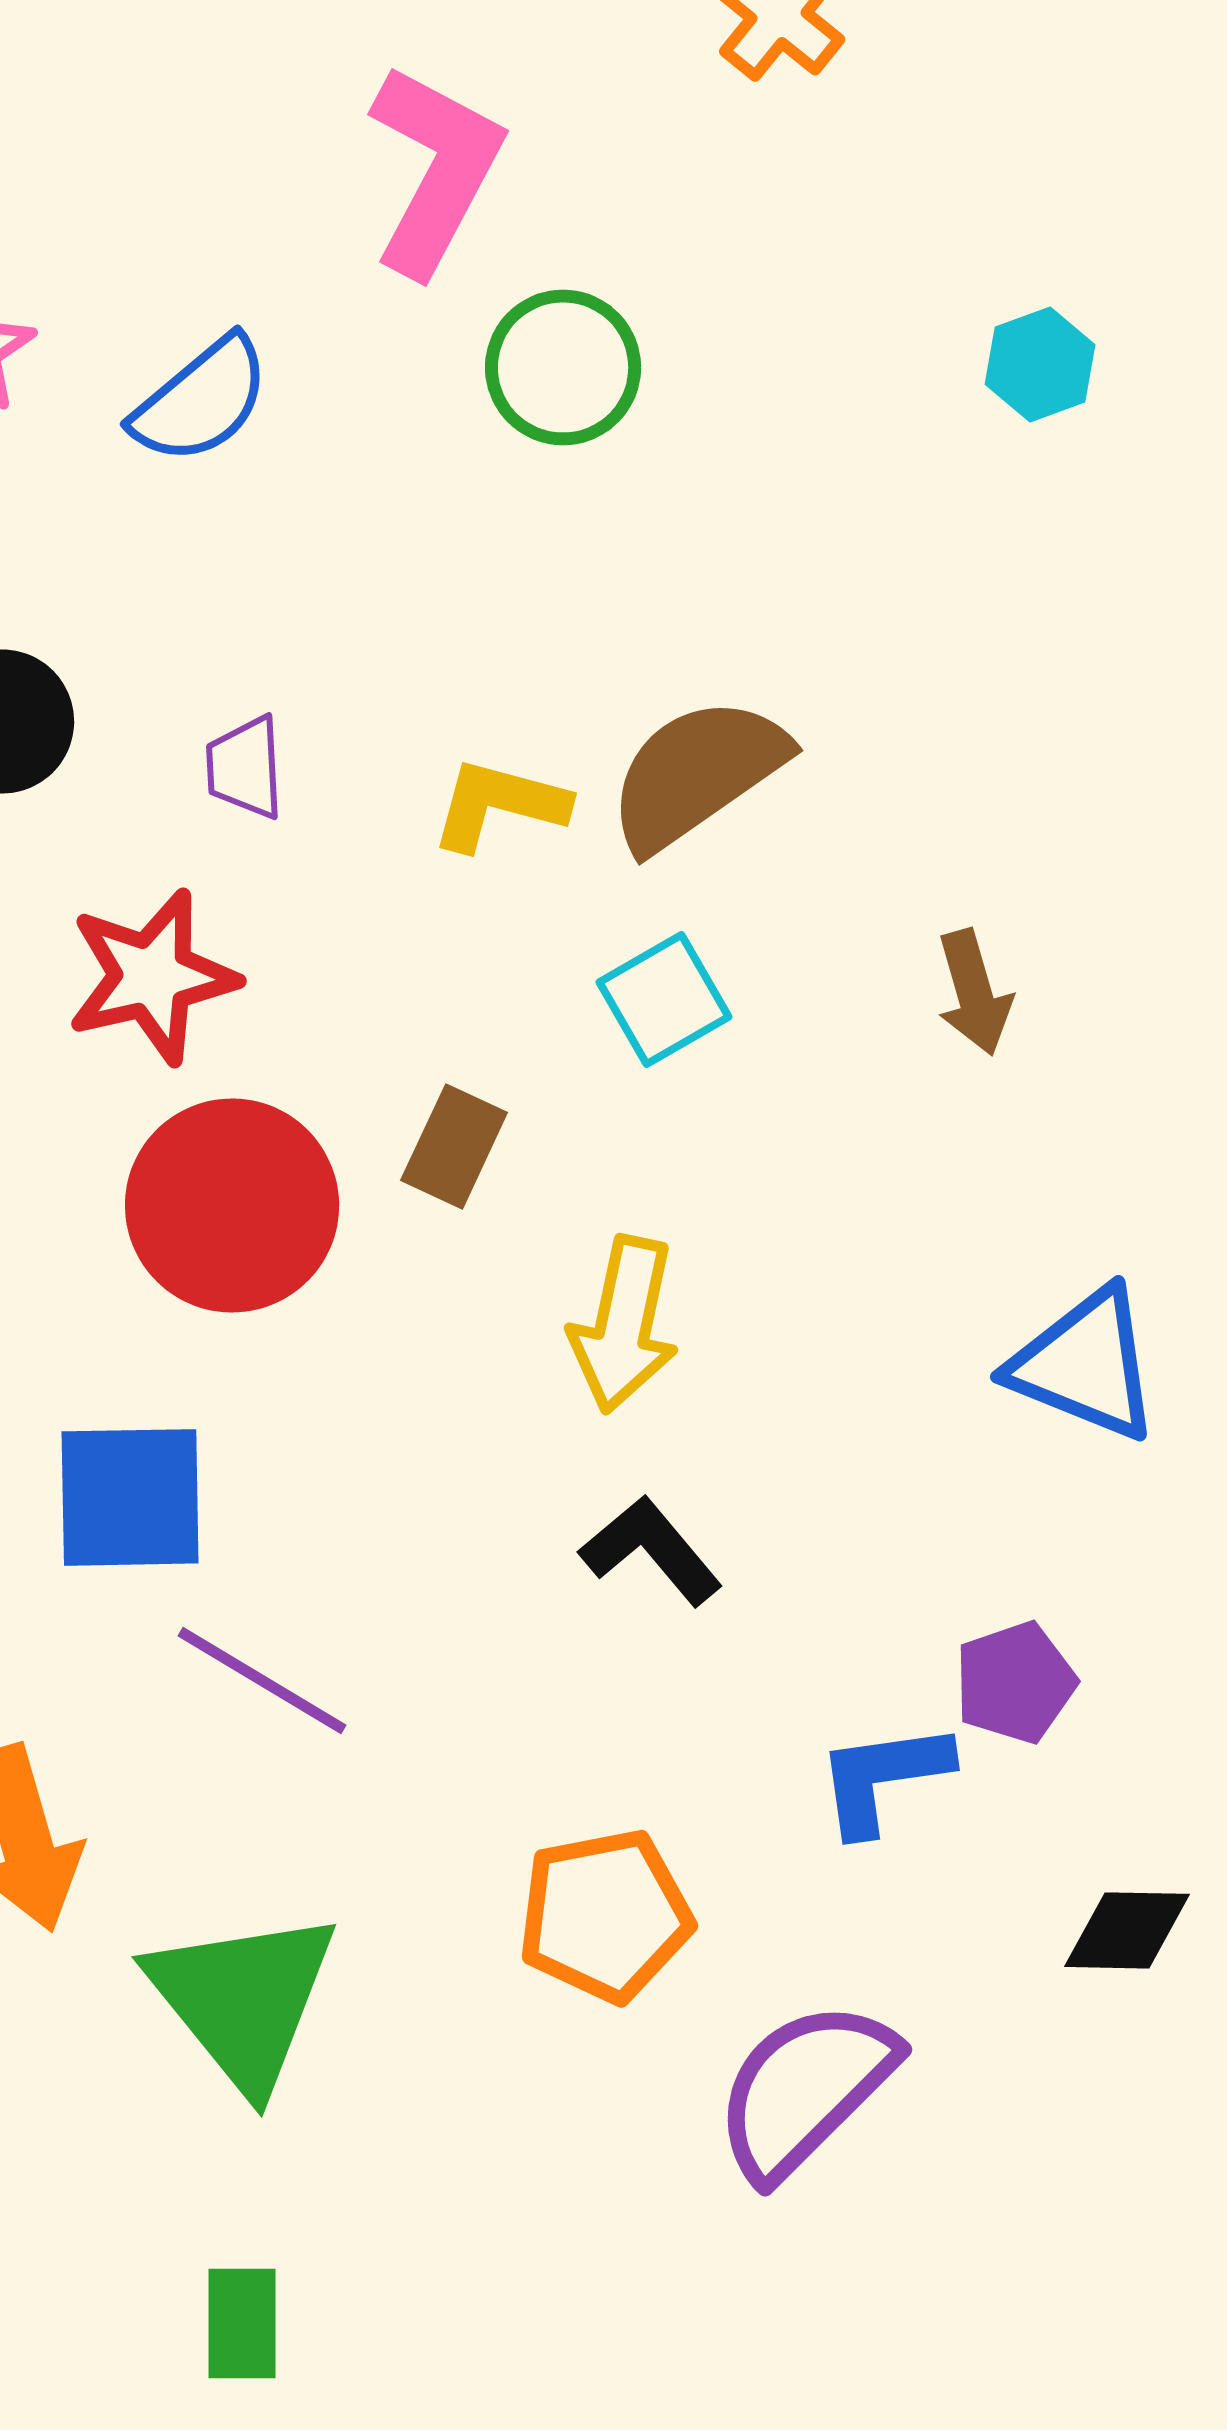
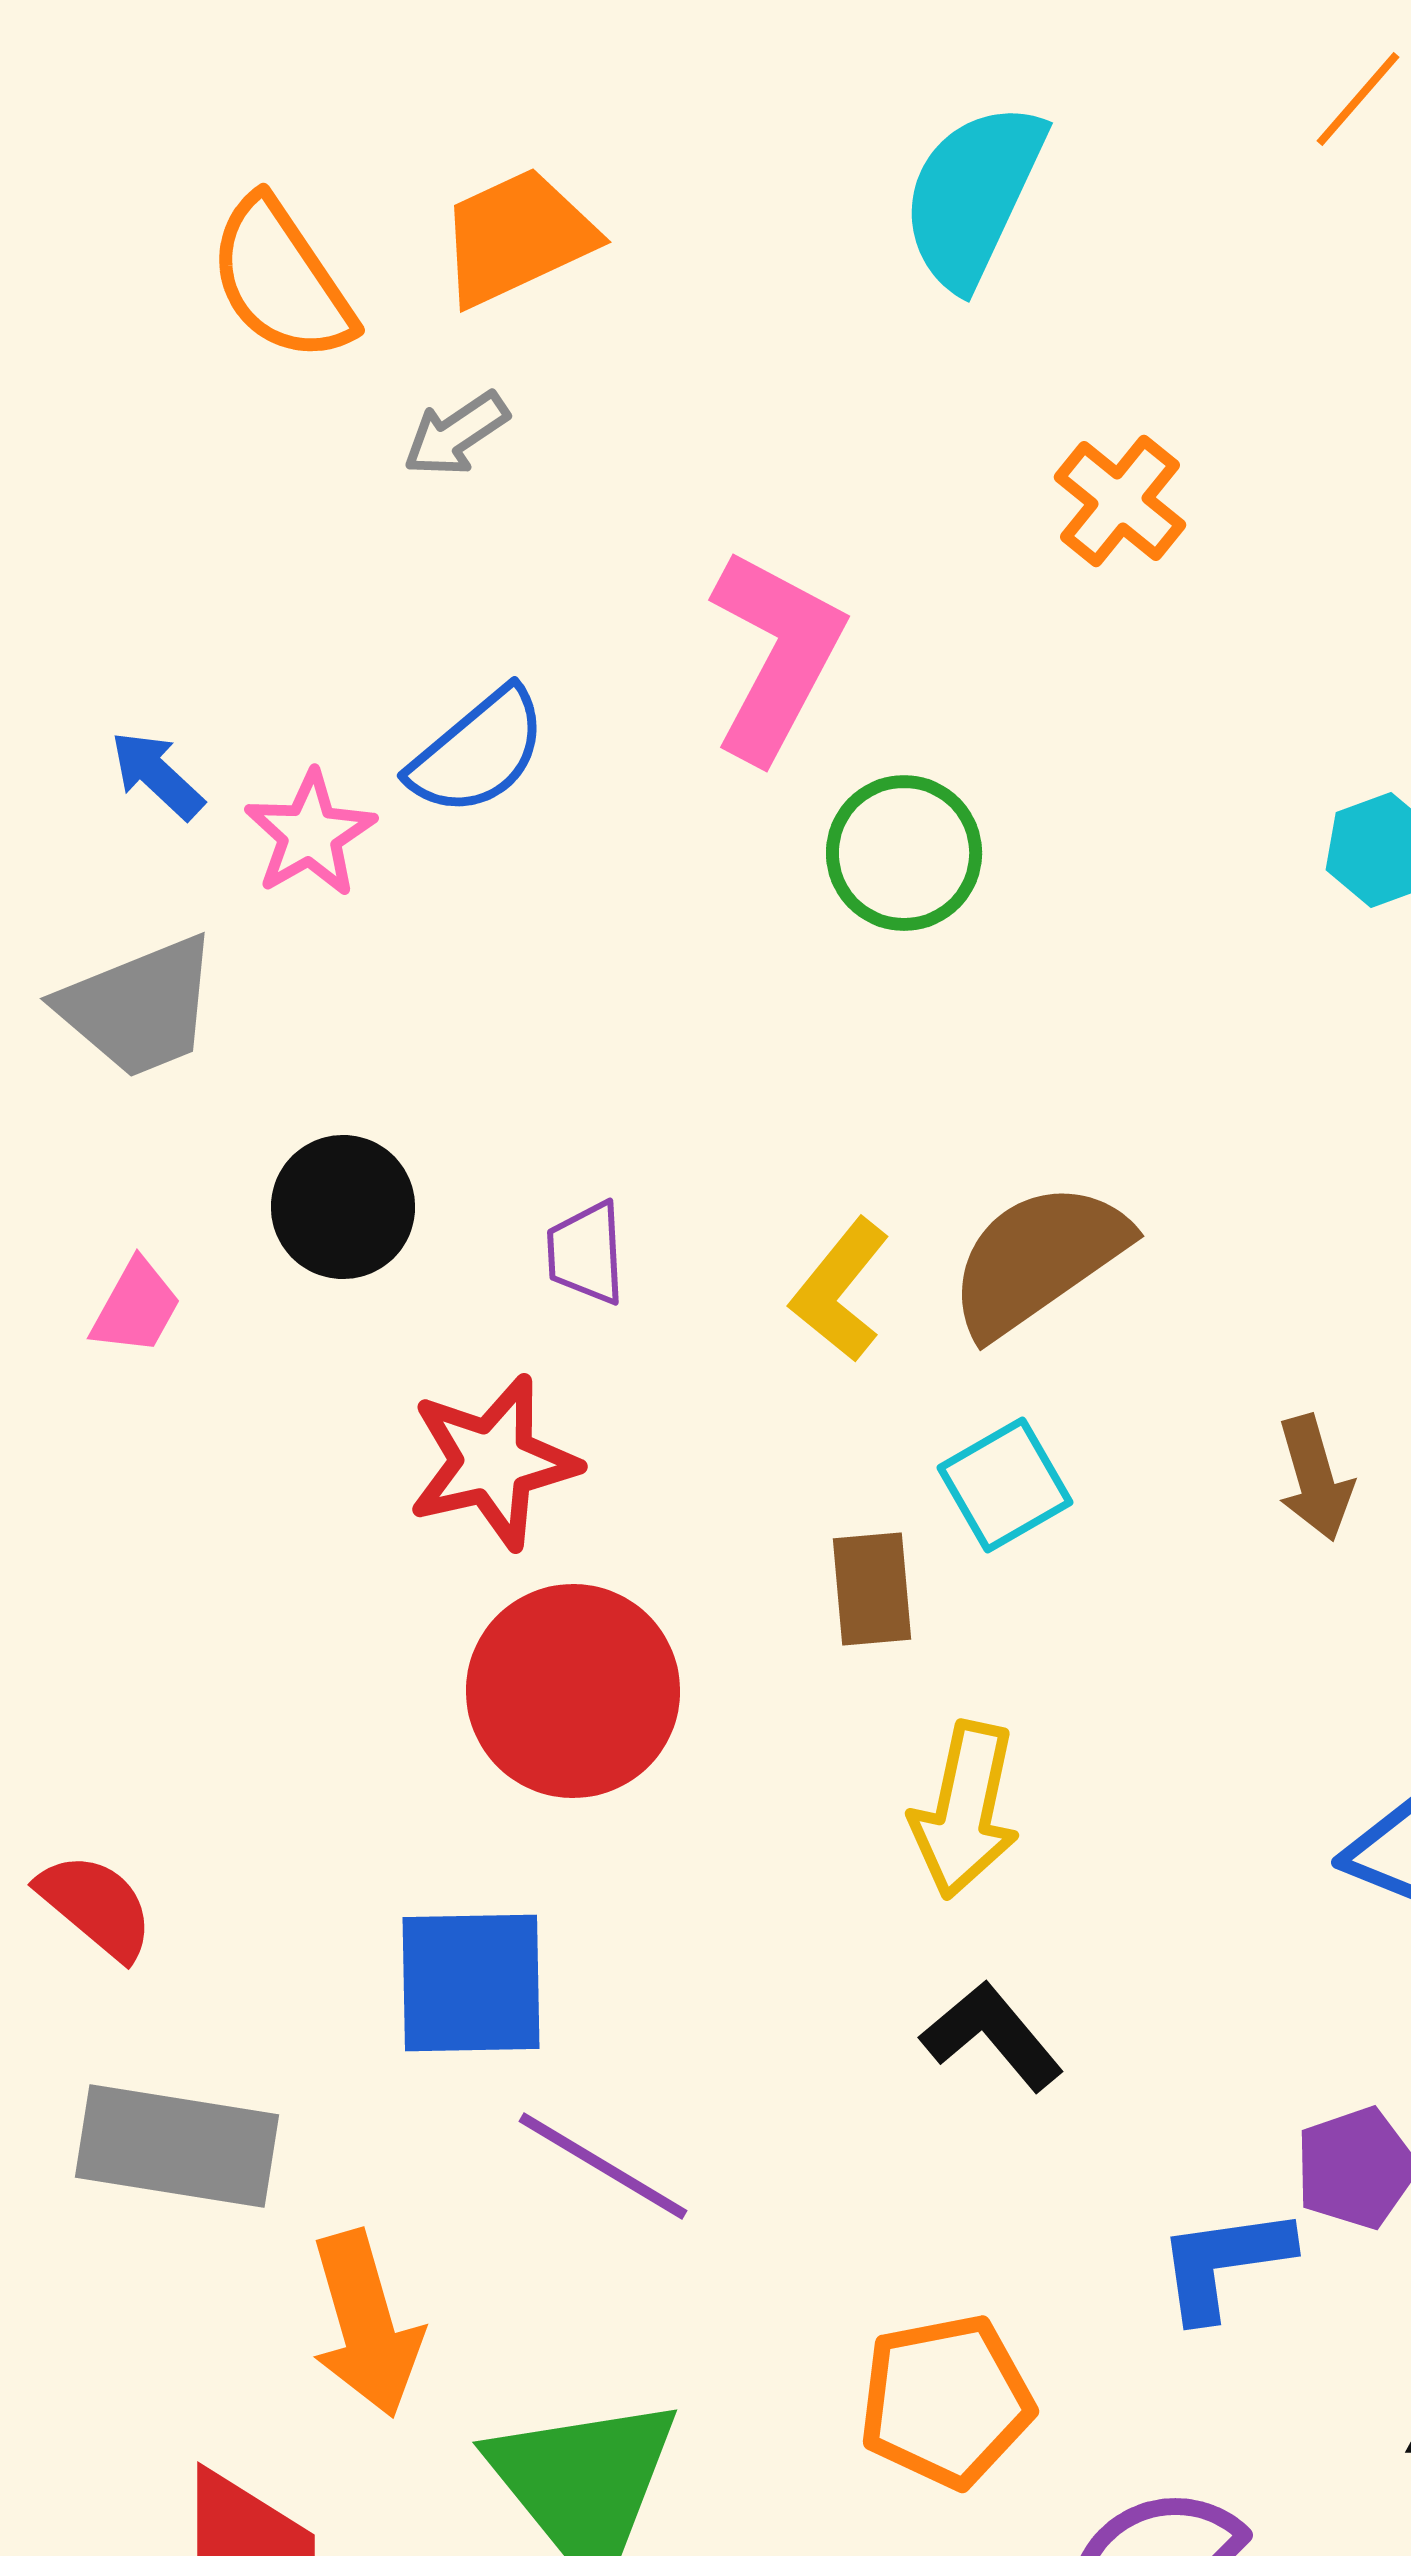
blue semicircle: (201, 400) -> (478, 752), moved
yellow L-shape: (499, 804) -> (840, 1290), turned -66
brown rectangle: (454, 1146) -> (872, 1589), moved, turned -30

